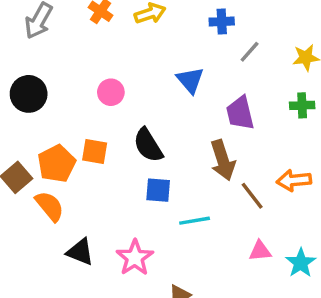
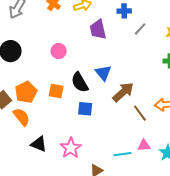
blue triangle: (190, 80) -> (103, 73), moved
purple trapezoid: (240, 113) -> (98, 29), moved
orange square: (95, 151) -> (56, 91), moved
brown arrow: (223, 160) -> (123, 92), turned -115
cyan line: (195, 221) -> (122, 154), moved

